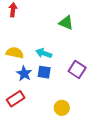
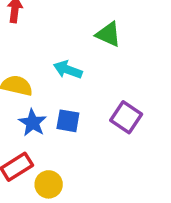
cyan arrow: (44, 53) -> (68, 70), moved
yellow circle: (62, 108) -> (49, 184), moved

